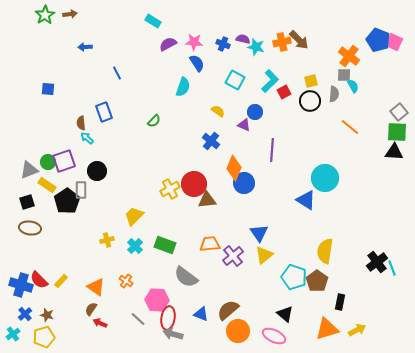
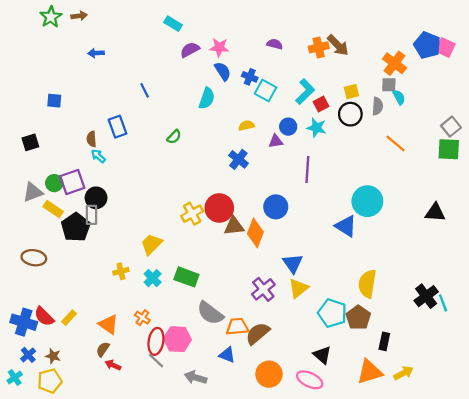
blue cross: (223, 44) -> (250, 77), moved
cyan star: (256, 47) -> (316, 128), moved
blue line: (117, 73) -> (145, 90), moved
yellow semicircle: (218, 111) -> (246, 125), turned -48
purple triangle: (244, 125) -> (276, 141), turned -32
black triangle: (394, 152) -> (435, 212), moved
orange diamond: (234, 168) -> (255, 233), moved
black circle: (97, 171) -> (96, 198), moved
black square: (27, 202) -> (30, 142), moved
orange trapezoid: (210, 244) -> (237, 327), moved
brown semicircle: (228, 310) -> (258, 333), moved
red ellipse: (168, 318) -> (156, 341), moved

